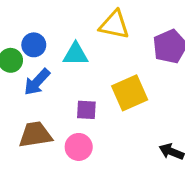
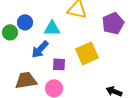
blue arrow: (37, 82) -> (40, 49), moved

